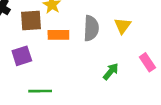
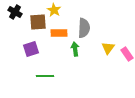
yellow triangle: (123, 26) -> (108, 48), moved
green arrow: (111, 71) -> (75, 49), moved, turned -48

